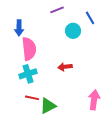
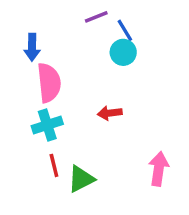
blue line: (90, 18) -> (125, 30), moved
red line: (32, 98) -> (54, 165), turned 64

